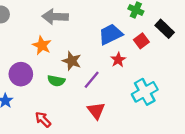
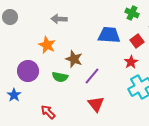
gray arrow: (55, 17) -> (59, 19), size x0.7
blue trapezoid: (110, 34) -> (109, 35), turned 30
red star: (118, 60) -> (131, 62), moved

